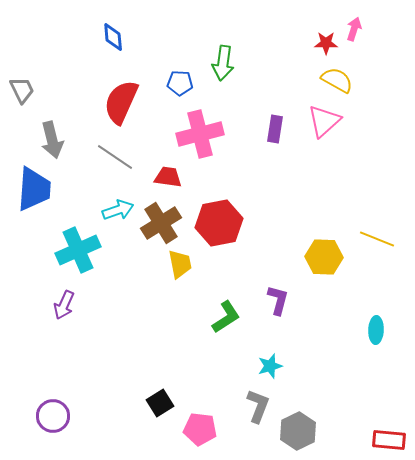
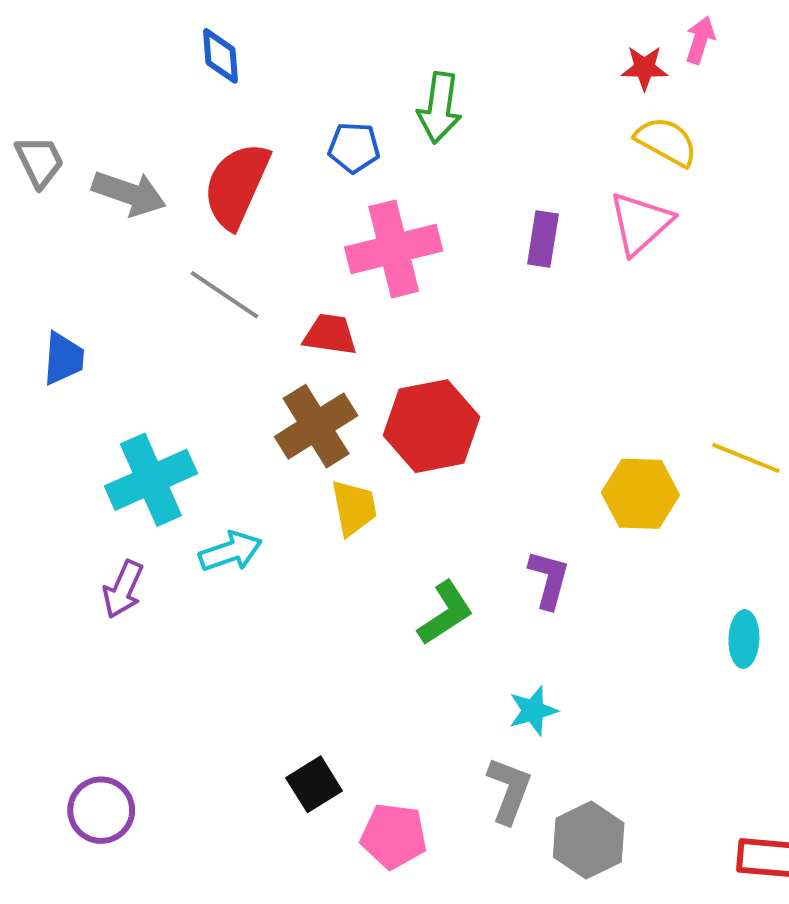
gray arrow: (52, 140) -> (129, 193), moved, turned -57
blue trapezoid: (34, 189) -> (63, 358), size x0.6
cyan arrow: (118, 210) -> (231, 551), moved

